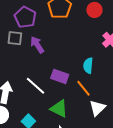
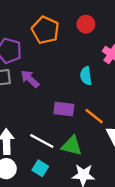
cyan semicircle: (88, 66) -> (86, 76), moved
white line: (36, 86) -> (42, 141), moved

